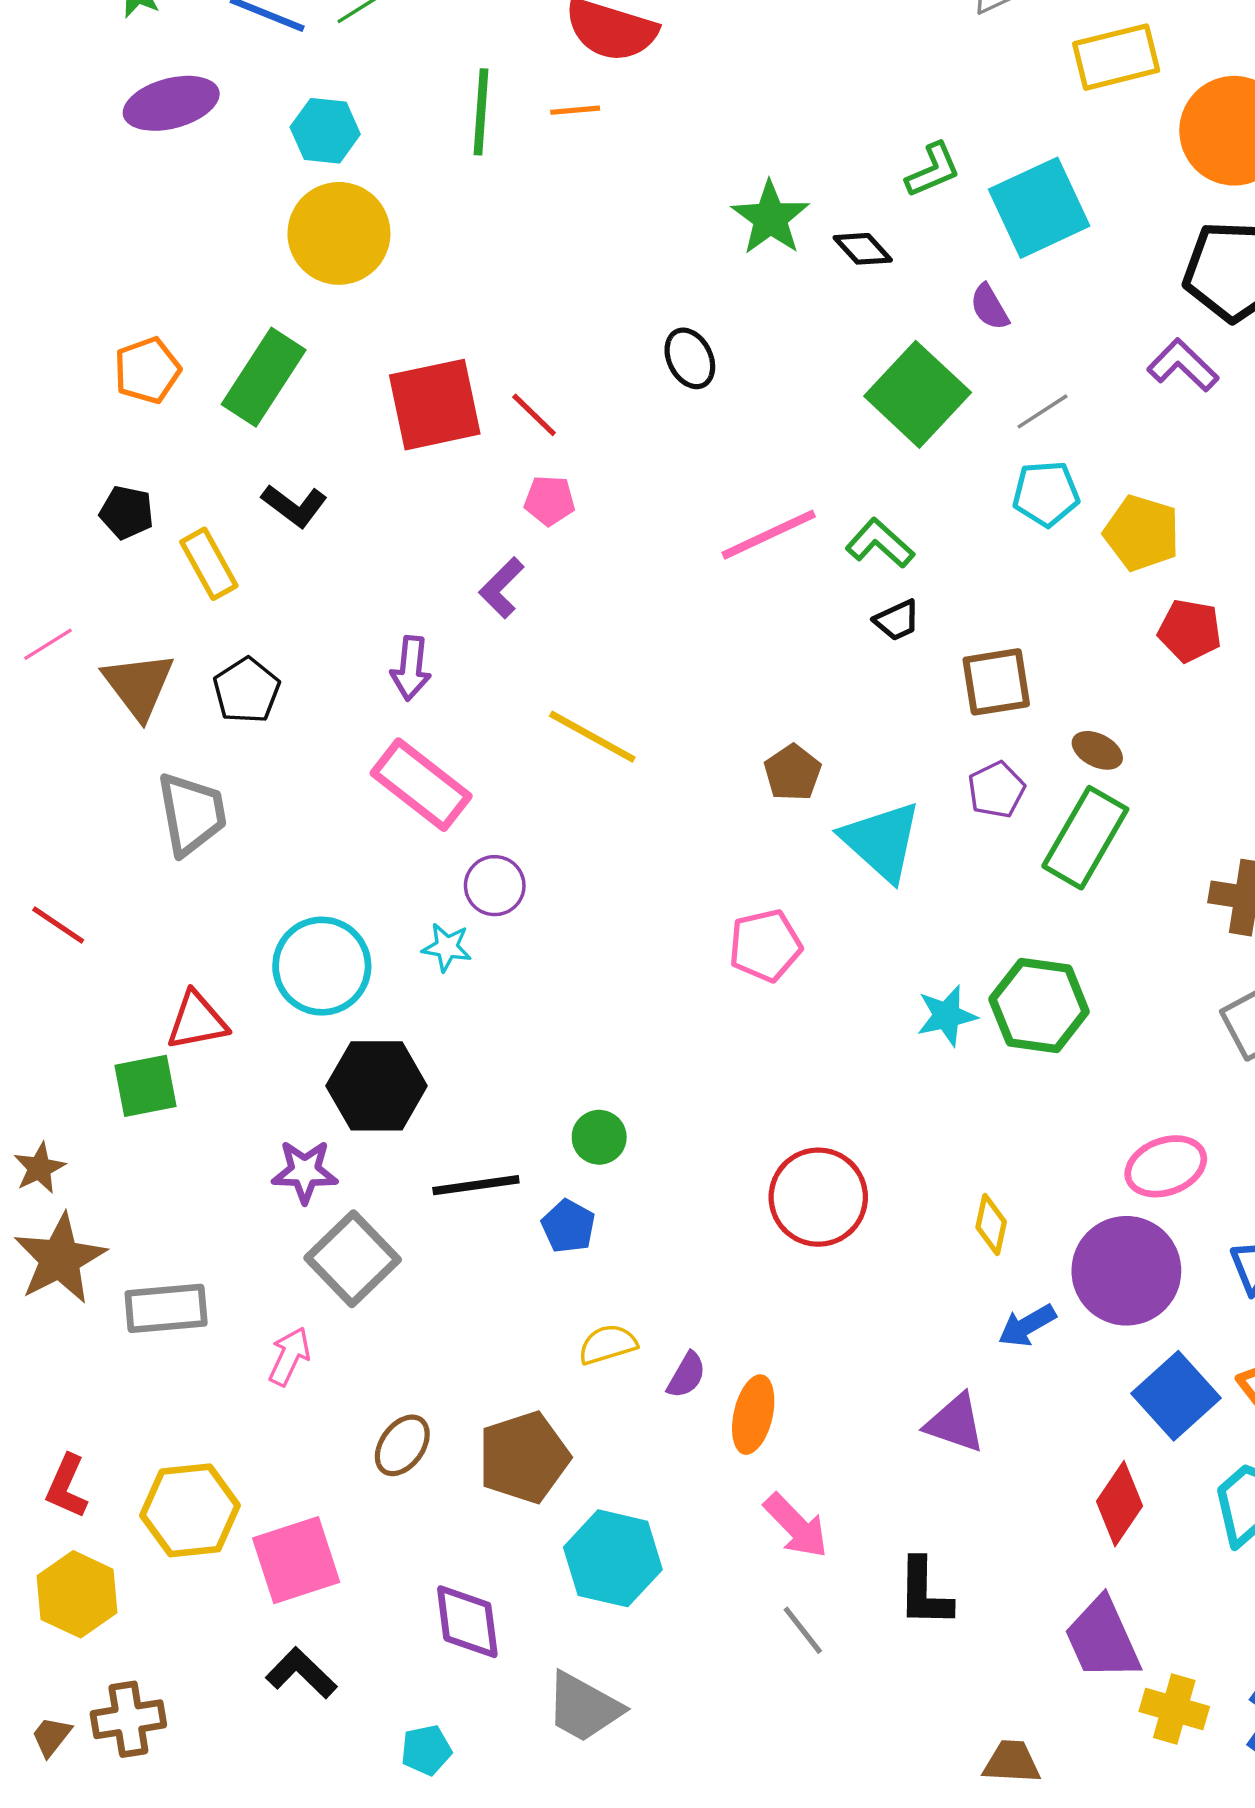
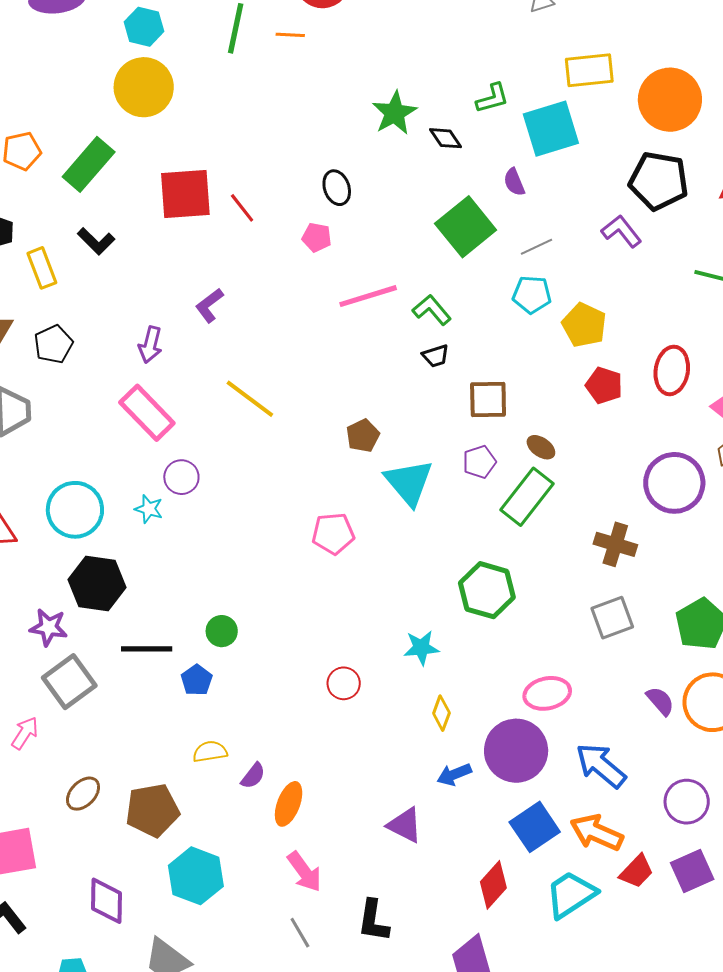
yellow rectangle: (1116, 57) -> (589, 70), moved
pink pentagon: (549, 500) -> (317, 237), moved
cyan star: (947, 1016) -> (421, 648), moved
red circle: (818, 1197) -> (344, 683), size x0.6

